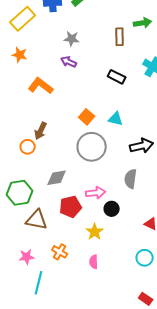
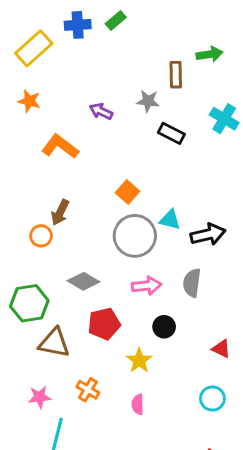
gray star: (72, 39) -> (148, 101), moved
cyan triangle: (116, 119) -> (170, 220), moved
gray diamond: (57, 178) -> (84, 281), turned 40
pink arrow: (96, 193) -> (147, 286), moved

